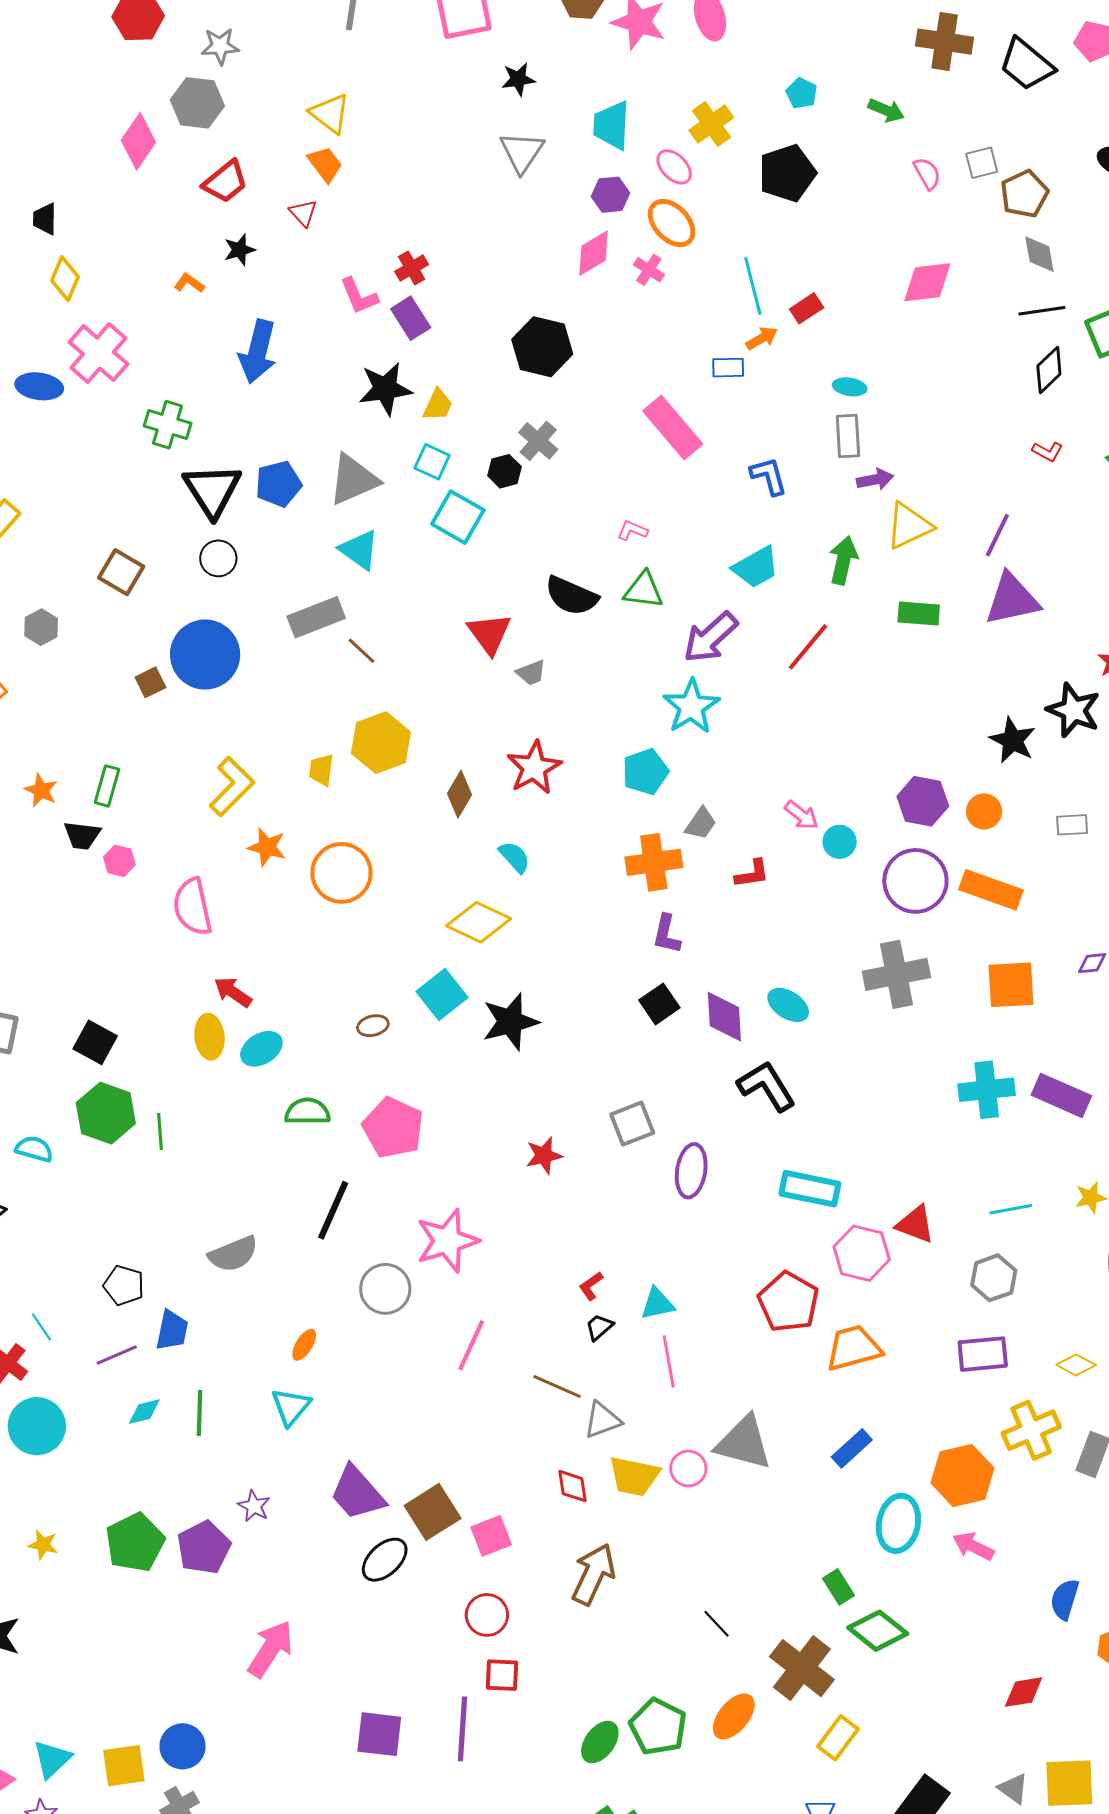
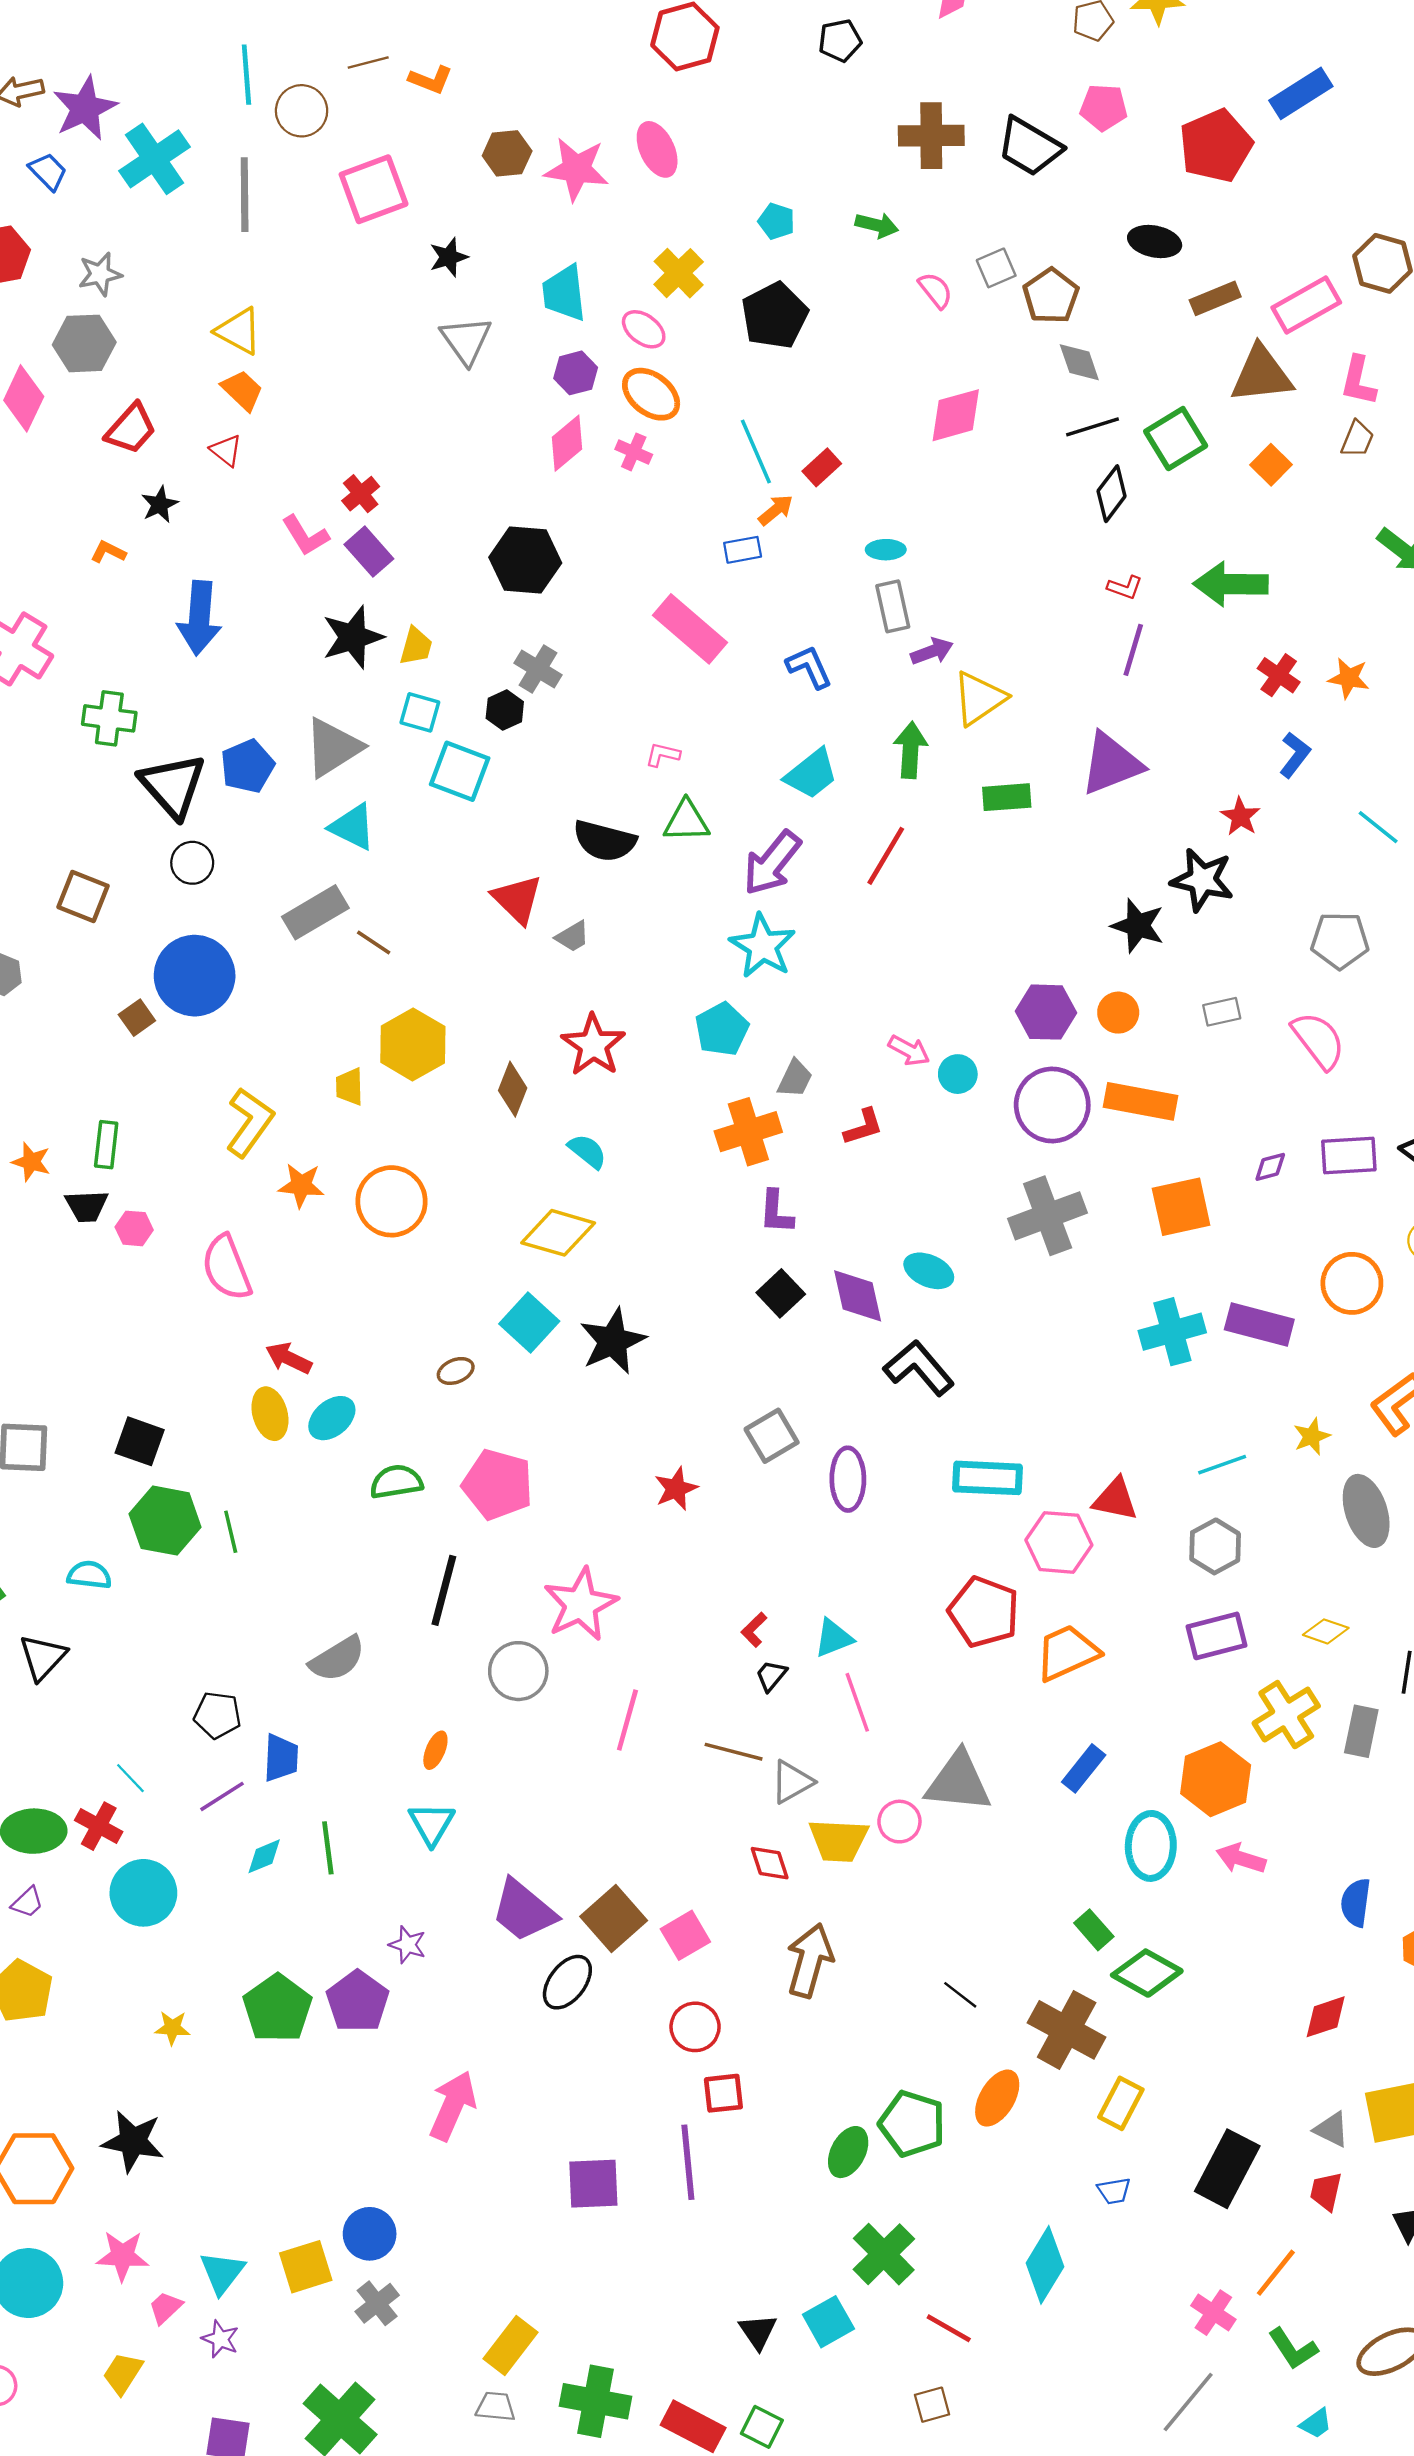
purple line: (997, 535) -> (1133, 650), moved

